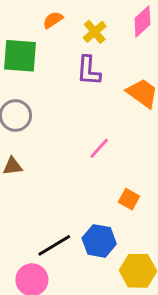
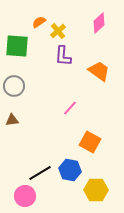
yellow cross: (95, 32) -> (58, 31), moved
orange square: (129, 199) -> (90, 142), size x1.5

